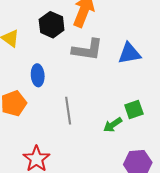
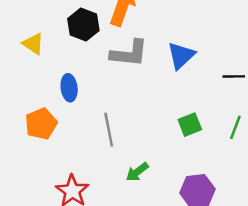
blue triangle: (129, 53) -> (181, 56), turned -30
green arrow: (113, 125) -> (137, 172), moved

